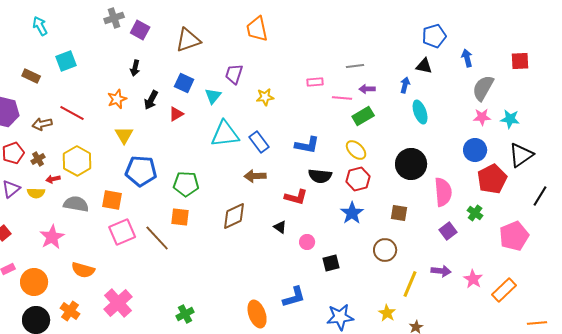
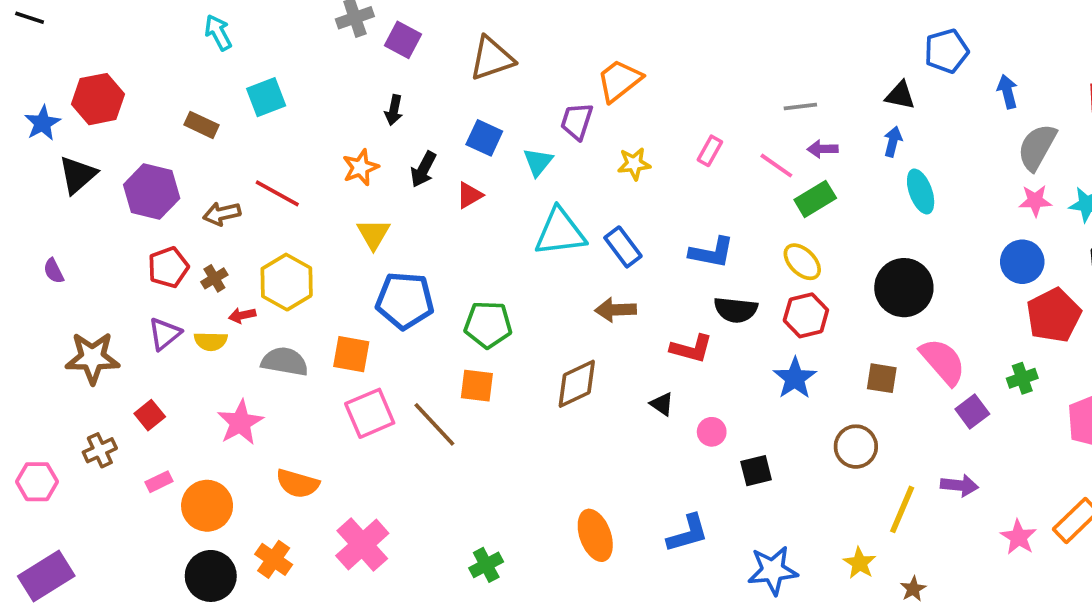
orange trapezoid: (257, 29) -> (619, 81), moved, turned 64
black triangle: (424, 66) -> (900, 95), moved
pink rectangle: (315, 82) -> (710, 151), moved, turned -56
pink line: (342, 98) -> (776, 166), turned 30
pink semicircle: (443, 192) -> (943, 362), moved, turned -36
green cross: (475, 213) -> (1022, 378), turned 35
pink star: (473, 279) -> (1019, 537), moved
orange ellipse: (257, 314) -> (595, 535), moved

